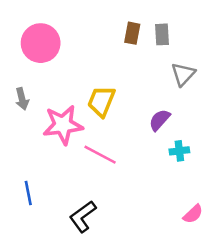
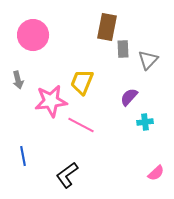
brown rectangle: (132, 33) -> (107, 27), size x1.5
gray rectangle: (162, 34) -> (123, 49), moved

